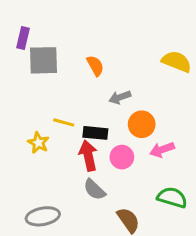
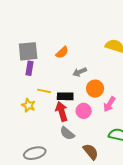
purple rectangle: (23, 38) -> (29, 68), moved
orange semicircle: (95, 66) -> (62, 52), turned 80
pink arrow: (162, 150) -> (109, 104), turned -35

